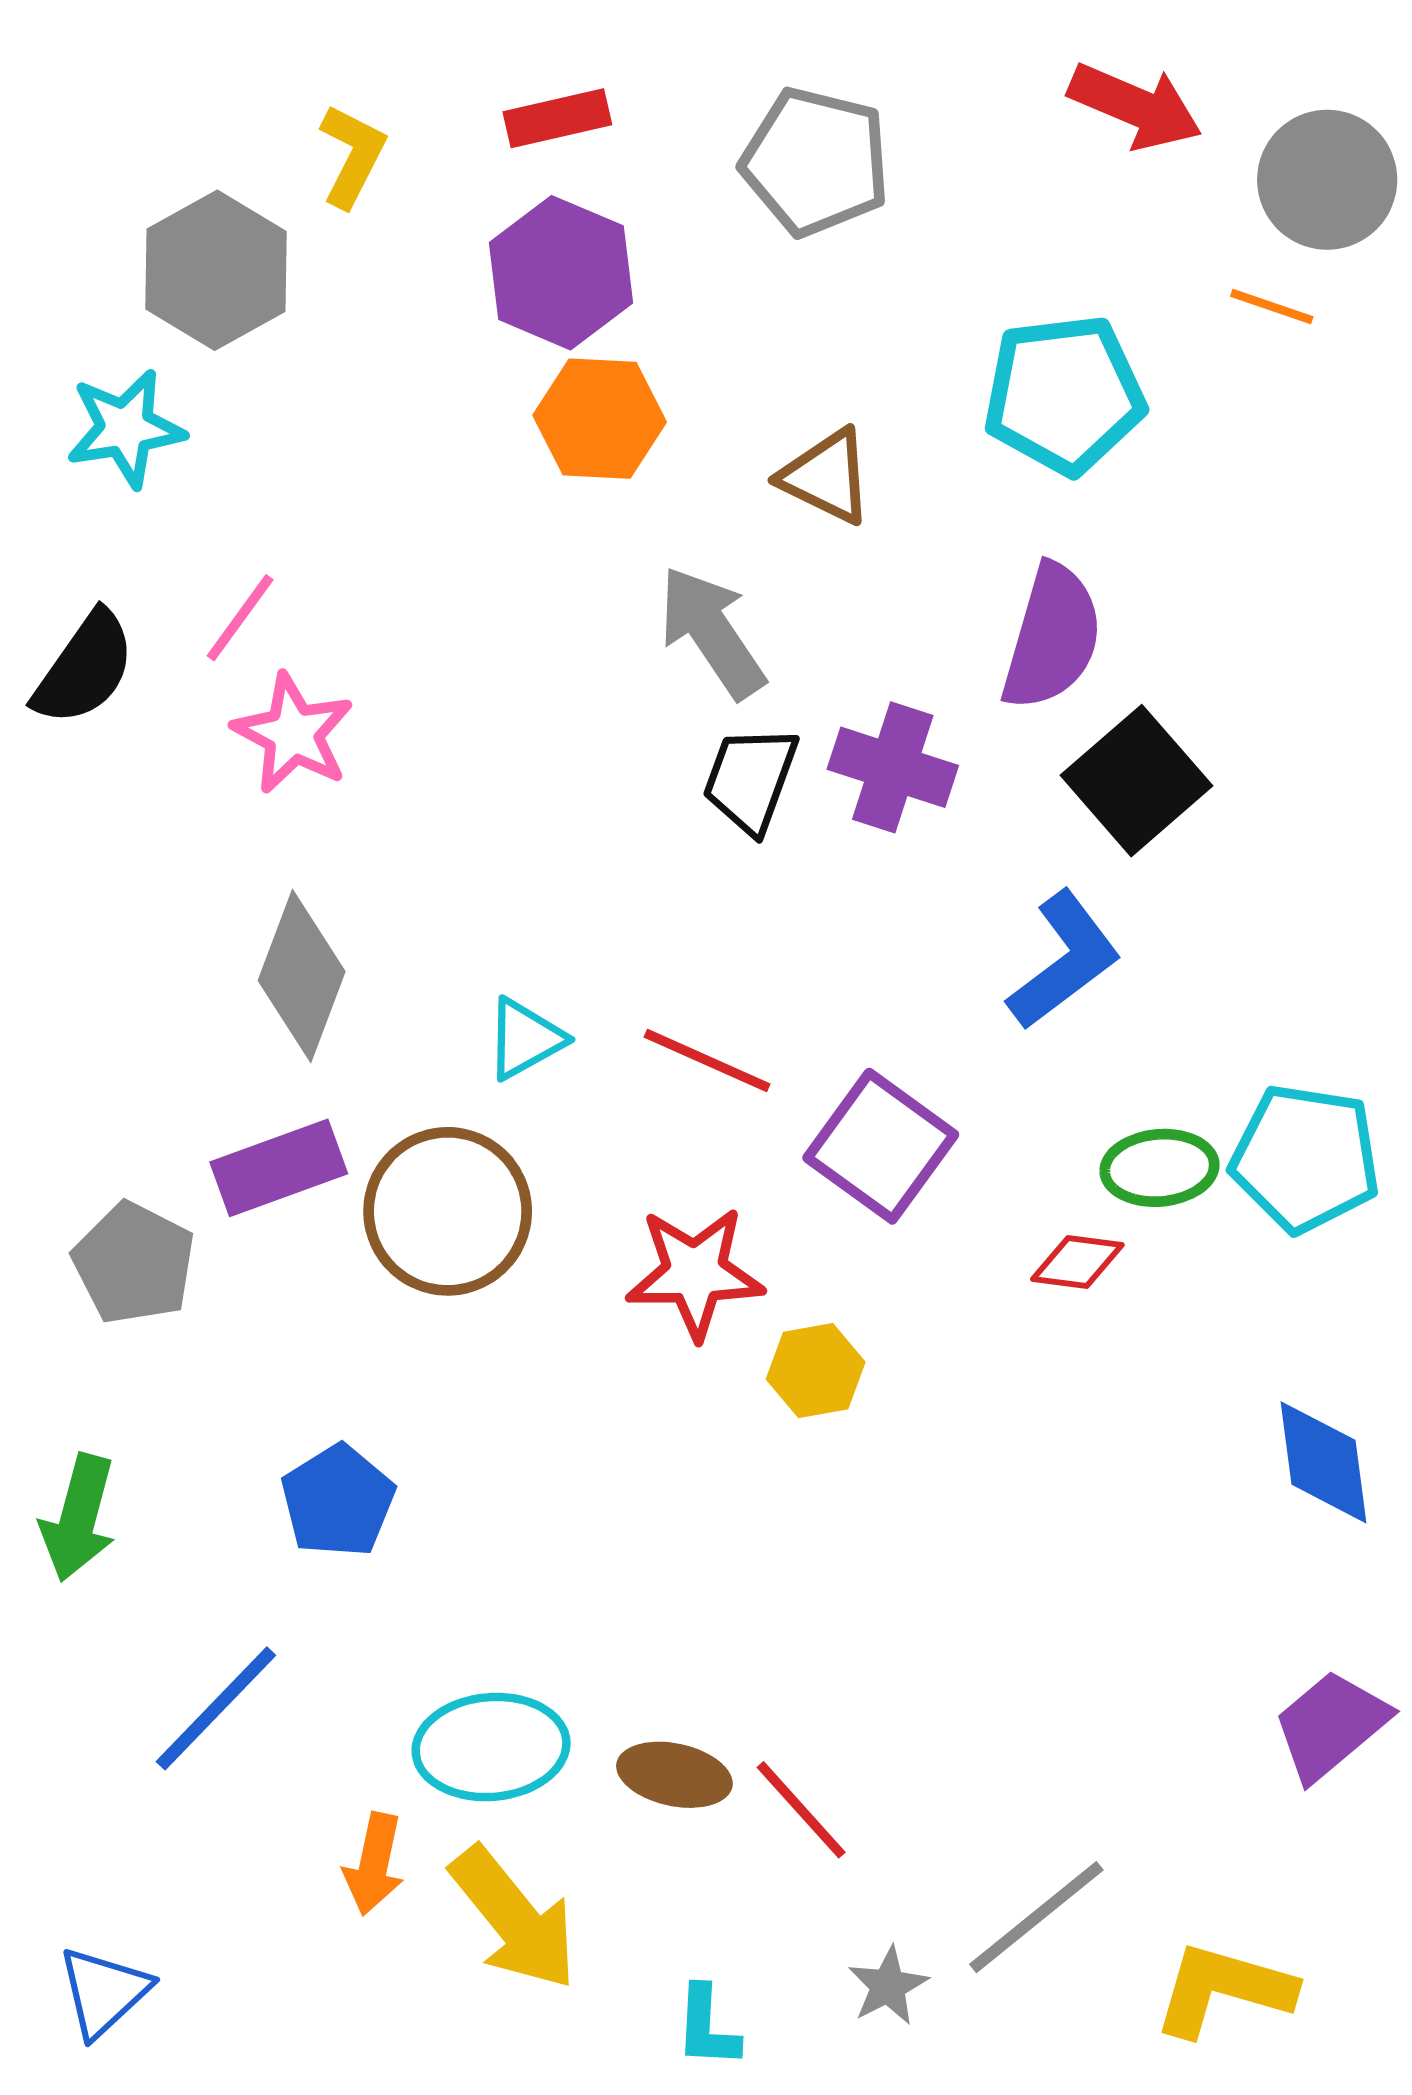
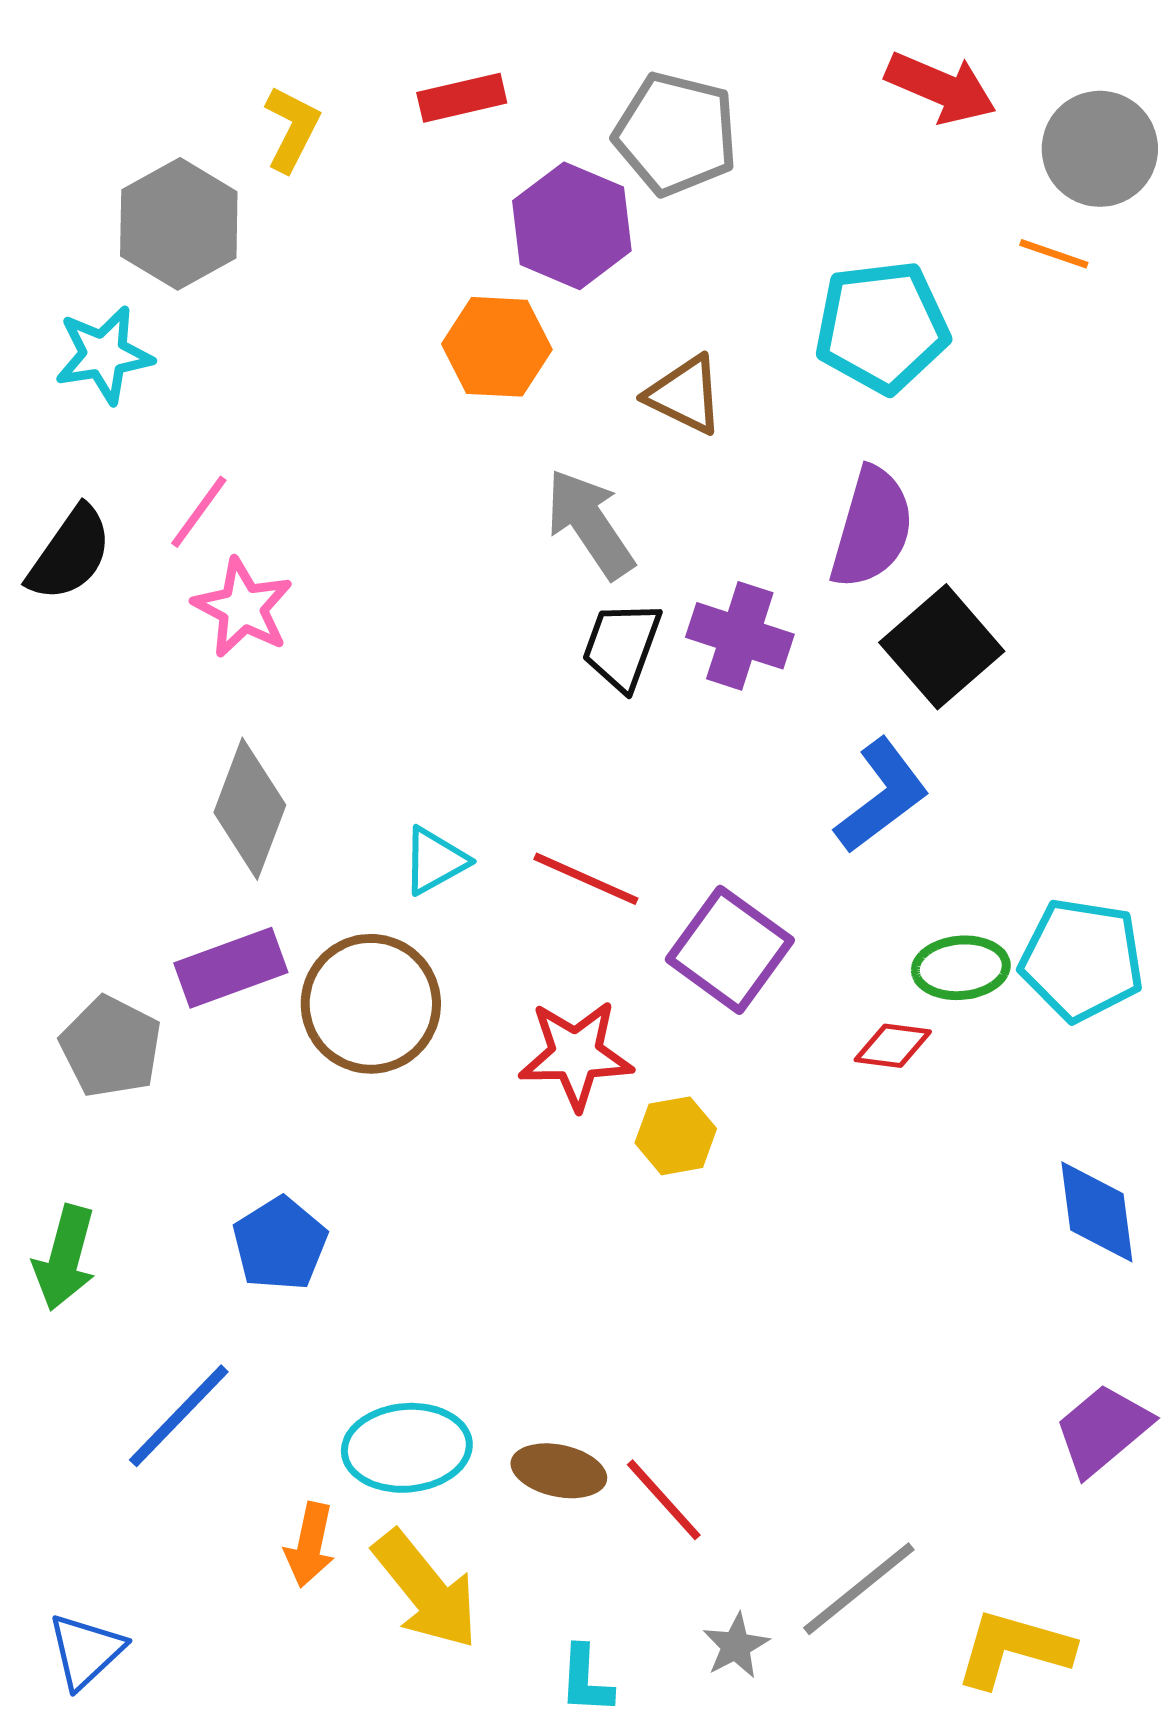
purple hexagon: (561, 273) -> (572, 226), moved

